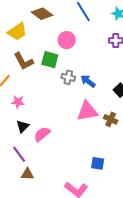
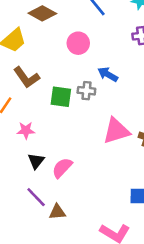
green square: (50, 60) -> (61, 97), moved
blue arrow: (88, 81) -> (108, 74), moved
brown triangle: (27, 174) -> (57, 212), moved

